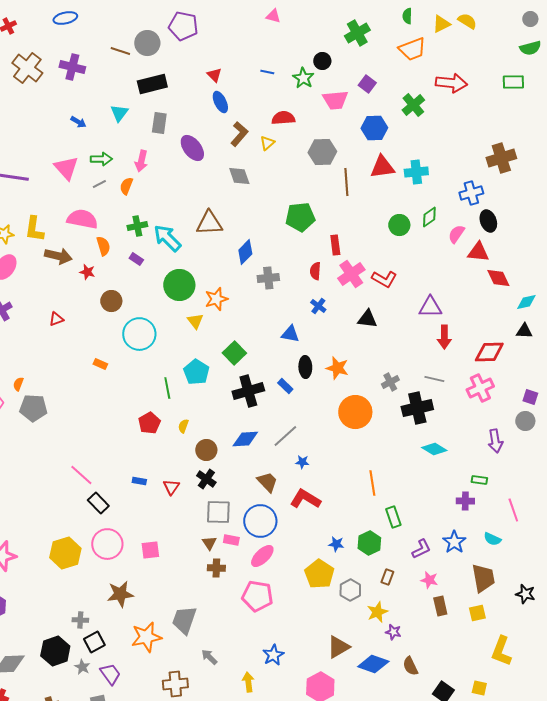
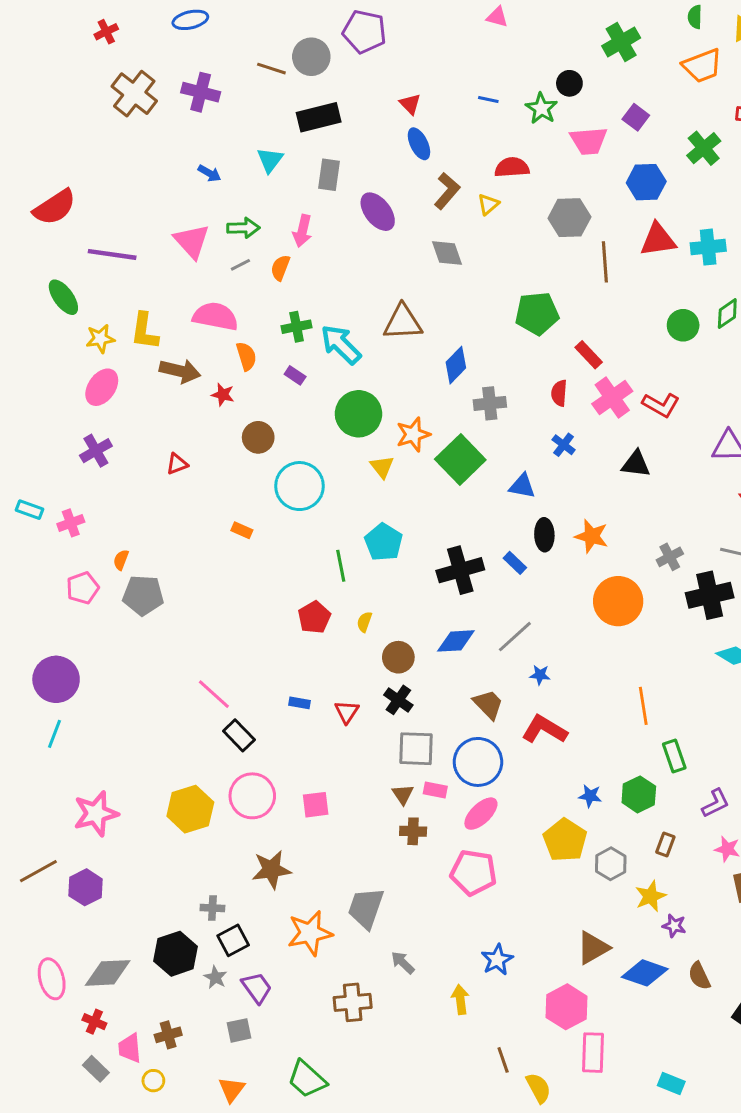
red rectangle: (335, 245) -> (589, 355), turned -36
green square: (234, 353) -> (460, 459), moved, size x1.4

